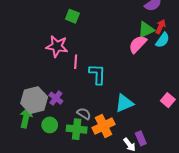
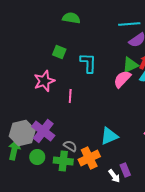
pink star: (57, 46) -> (44, 81), turned -30
pink line: (76, 62) -> (70, 96), moved
cyan L-shape: (97, 74) -> (88, 63), moved
purple cross: (56, 98) -> (43, 131), size x1.6

